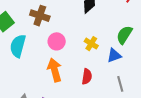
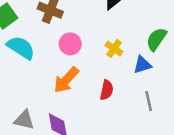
cyan semicircle: (18, 46) -> (21, 48), turned 105
orange arrow: (55, 70) -> (66, 80), turned -125

